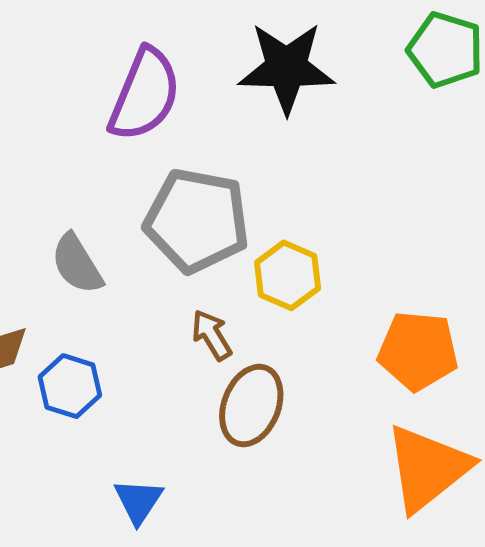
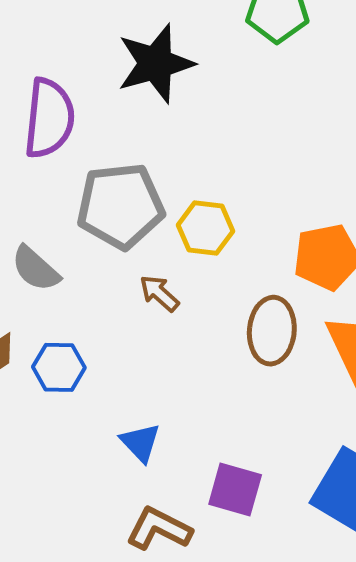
brown ellipse: (251, 406) -> (272, 331), moved

